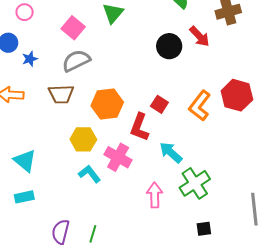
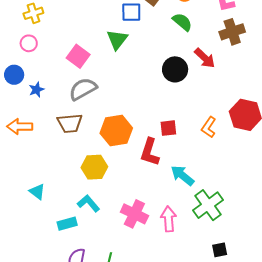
red square: (159, 104) -> (168, 128), turned -36
orange L-shape: (200, 106) -> (209, 127), size x0.7
pink cross: (118, 157) -> (134, 214), moved
cyan triangle: (25, 161) -> (37, 192), size x0.7
cyan L-shape: (89, 174) -> (88, 203), moved
cyan rectangle: (24, 197) -> (67, 224), moved

